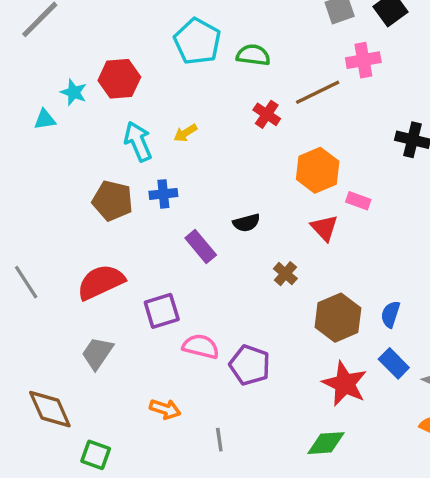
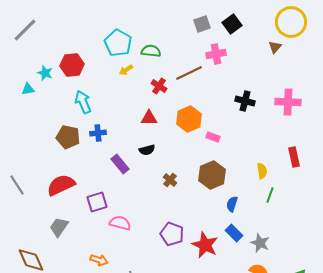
yellow arrow: (185, 133) -> (126, 70), moved
red triangle: (324, 228) -> (149, 118), moved, turned -48
brown hexagon: (338, 318) -> (212, 175), moved
purple pentagon: (250, 365) -> (172, 234), moved

